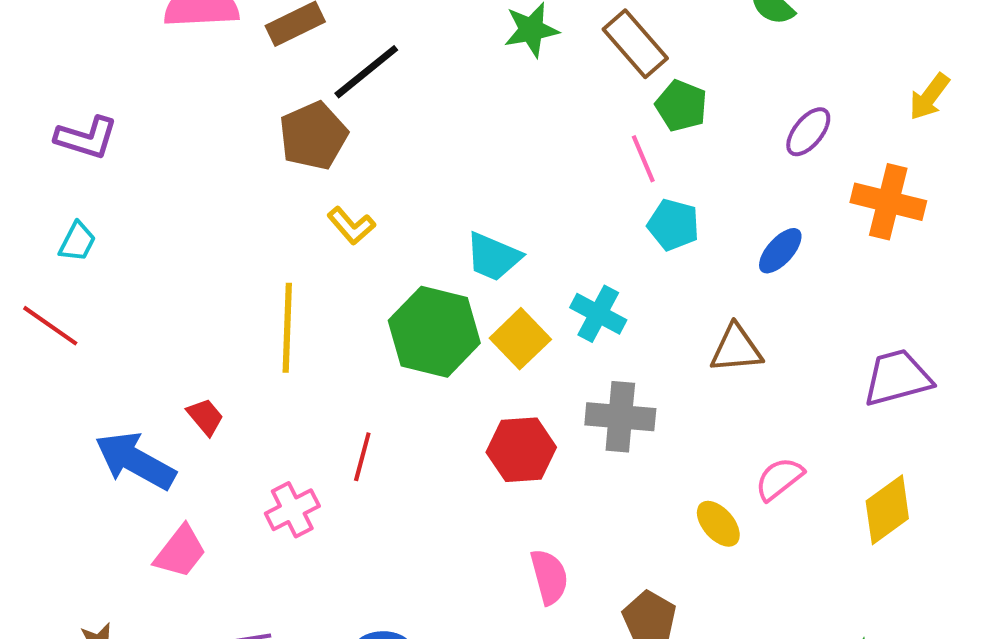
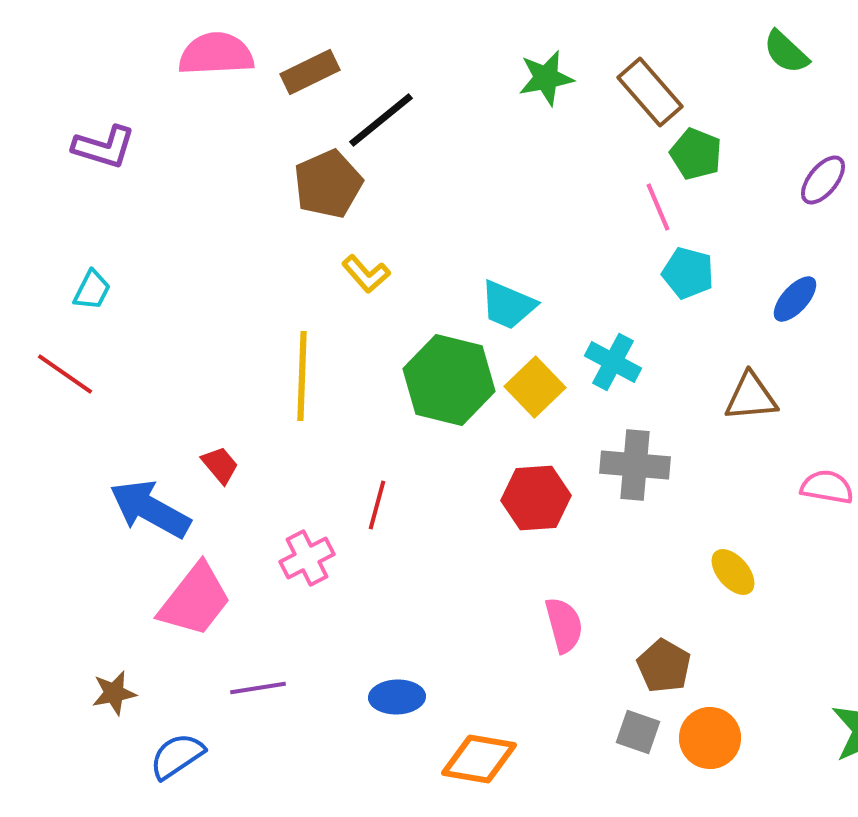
purple L-shape: (86, 138) -> (104, 147), moved
pink semicircle: (779, 479) -> (827, 487), moved, turned 48
pink trapezoid: (180, 552) -> (195, 600), size x1.4

